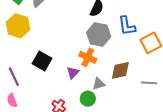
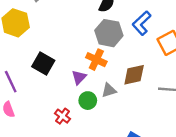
blue L-shape: (127, 26) -> (142, 23), turned 55
green circle: (88, 99) -> (88, 101), moved

